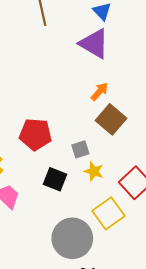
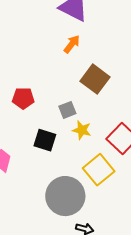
orange arrow: (99, 92) -> (72, 44), moved
red pentagon: (35, 134) -> (23, 98), size x0.7

